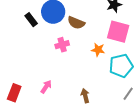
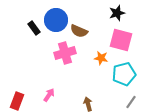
pink cross: (62, 45) -> (65, 53), size x1.5

